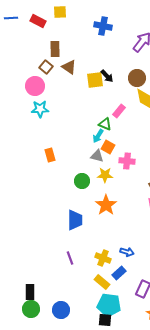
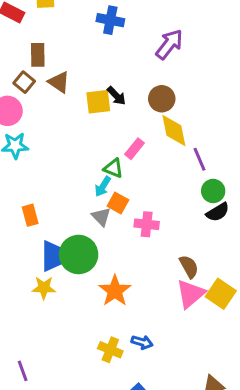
gray triangle: (97, 156) -> (101, 217), turned 32
yellow star: (105, 175) -> (44, 288), moved
green circle: (82, 181) -> (79, 254), size x1.6
blue trapezoid: (75, 220) -> (53, 256), moved
blue arrow: (127, 252) -> (142, 342), moved
purple line: (70, 258) -> (23, 371), moved
yellow cross: (103, 258) -> (110, 350), moved

